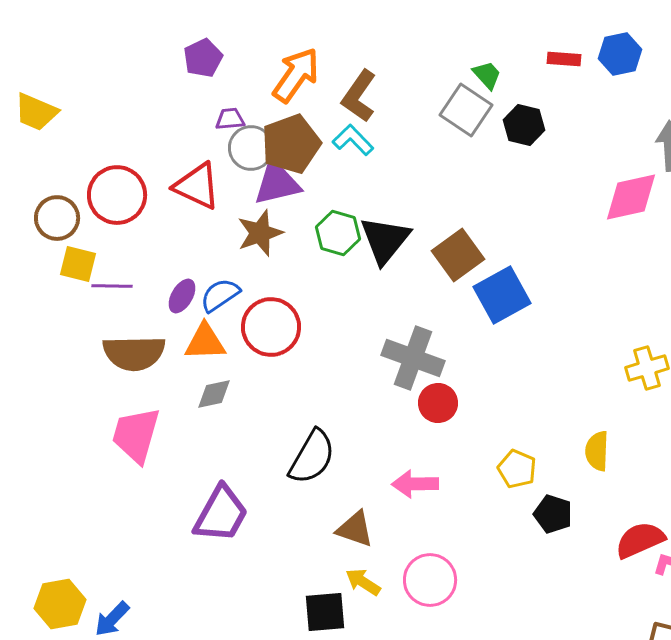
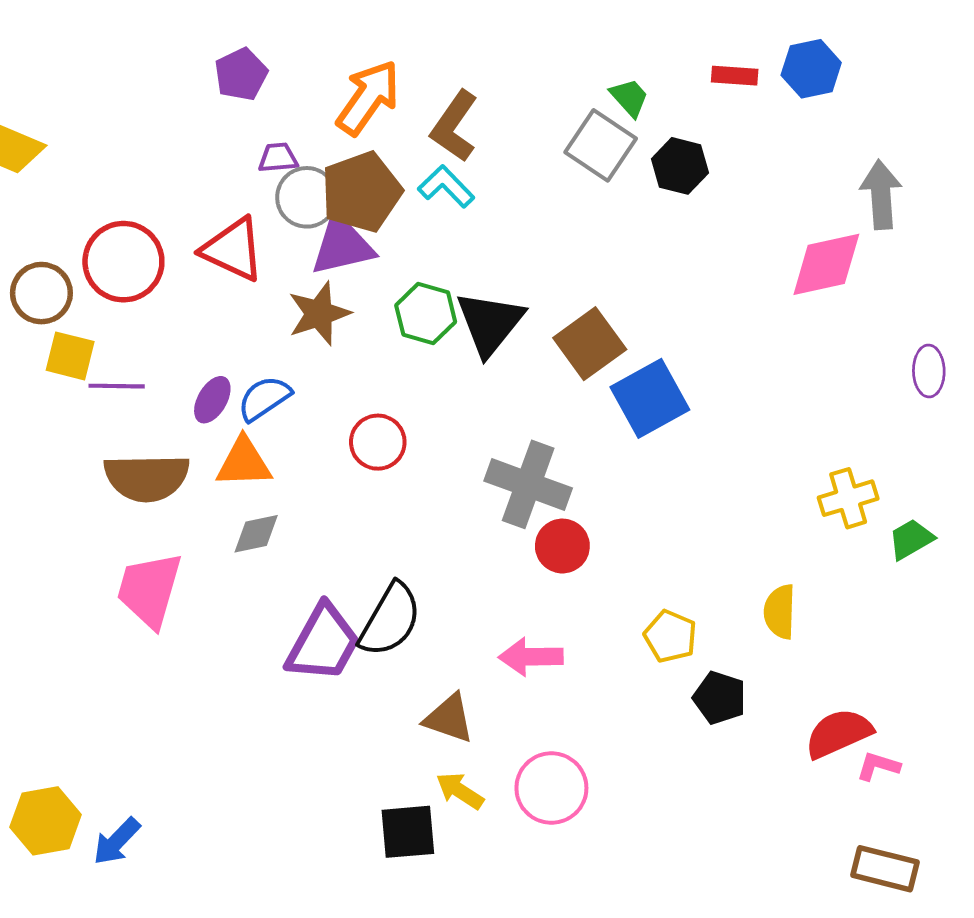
red circle: (271, 327) -> (378, 442), moved, size x0.7
purple trapezoid: (221, 514) -> (323, 643), moved

